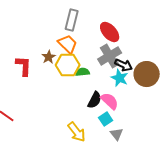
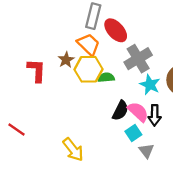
red ellipse: (110, 32) -> (116, 30), moved
black arrow: (124, 65) -> (155, 115), moved, turned 66
yellow arrow: (77, 132) -> (73, 150), moved

